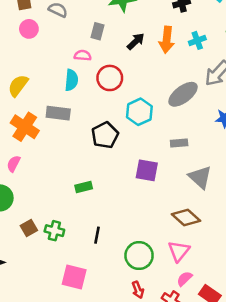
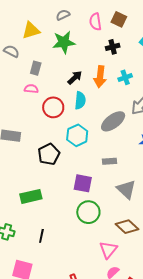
gray rectangle: (97, 31) -> (36, 68), moved
cyan semicircle: (71, 80) -> (80, 100), moved
green rectangle: (84, 187) -> (31, 196), size x1.5
brown diamond: (186, 217) -> (127, 227), moved
green circle: (139, 256) -> (88, 212), moved

